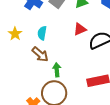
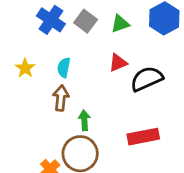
brown arrow: (40, 54) -> (61, 98), turned -126

